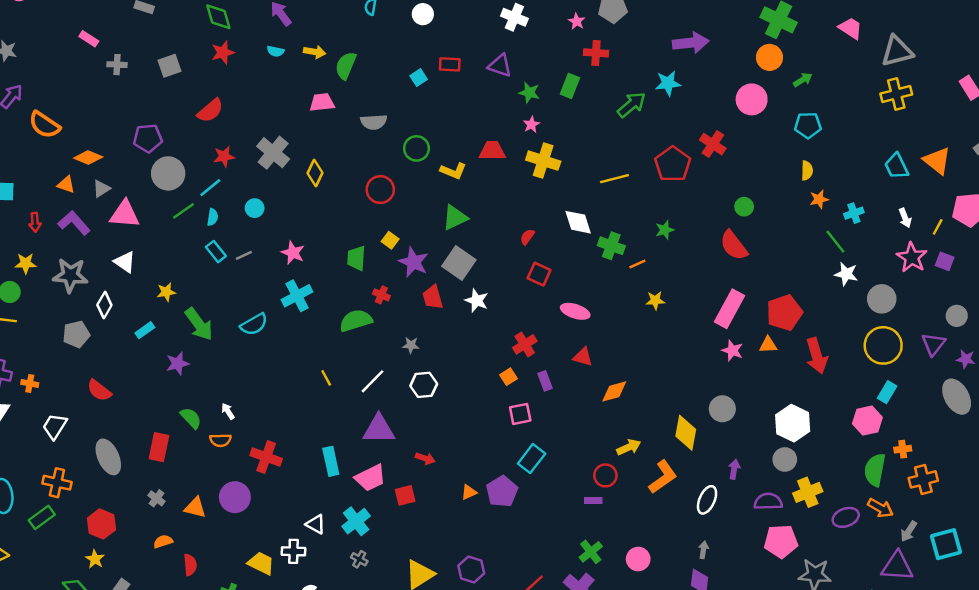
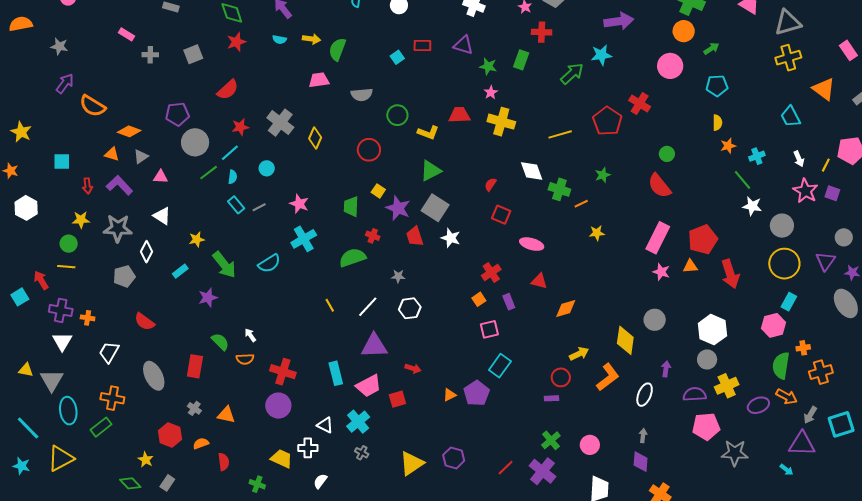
orange triangle: (937, 161) -> (824, 89), moved
pink triangle: (125, 214) -> (161, 177), size x0.6
purple circle: (235, 497) -> (278, 406), moved
red hexagon: (101, 524) -> (170, 435), moved

